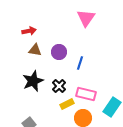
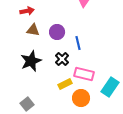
blue line: (80, 63) -> (78, 43), turned -32
black cross: (59, 86) -> (62, 59), moved

